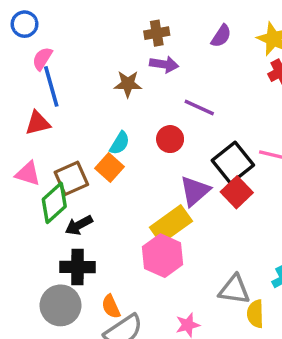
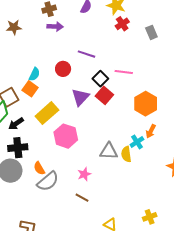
brown star: (128, 84) -> (14, 27), moved
purple line: (199, 107) -> (86, 54), moved
black square: (233, 163) -> (100, 79), size x0.7
yellow rectangle: (171, 224) -> (47, 113), moved
yellow semicircle: (255, 314) -> (126, 154), moved

